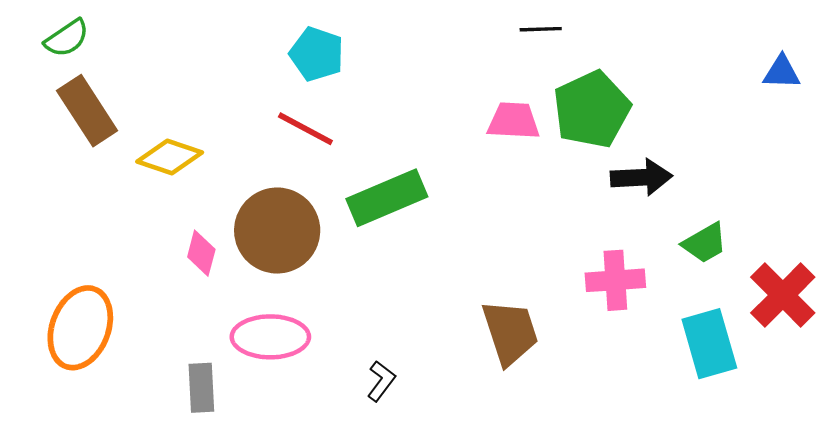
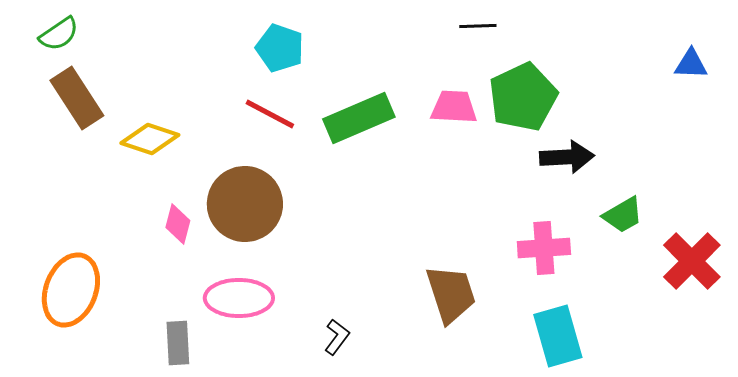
green rectangle: (387, 198) -> (359, 118), moved
cyan rectangle: (709, 344) -> (558, 336), moved

